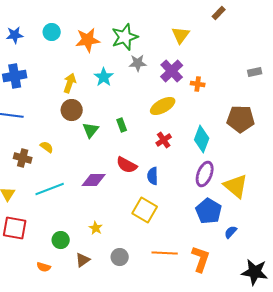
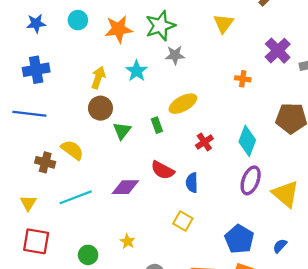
purple cross: (172, 71) -> (278, 51), moved
yellow ellipse: (163, 106) -> (183, 104), moved
yellow semicircle: (47, 147) -> (72, 150), size x1.5
yellow square: (145, 210) -> (183, 221), size x0.7
blue pentagon: (209, 211) -> (239, 239), moved

